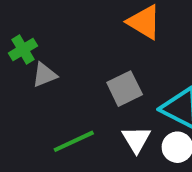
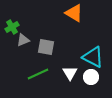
gray square: (125, 89) -> (46, 47), moved, turned 36

